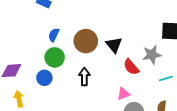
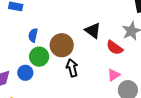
brown circle: (86, 41) -> (62, 45), moved
blue circle: (44, 78) -> (25, 73), moved

